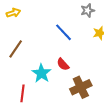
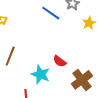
blue line: (64, 32) -> (51, 13), moved

